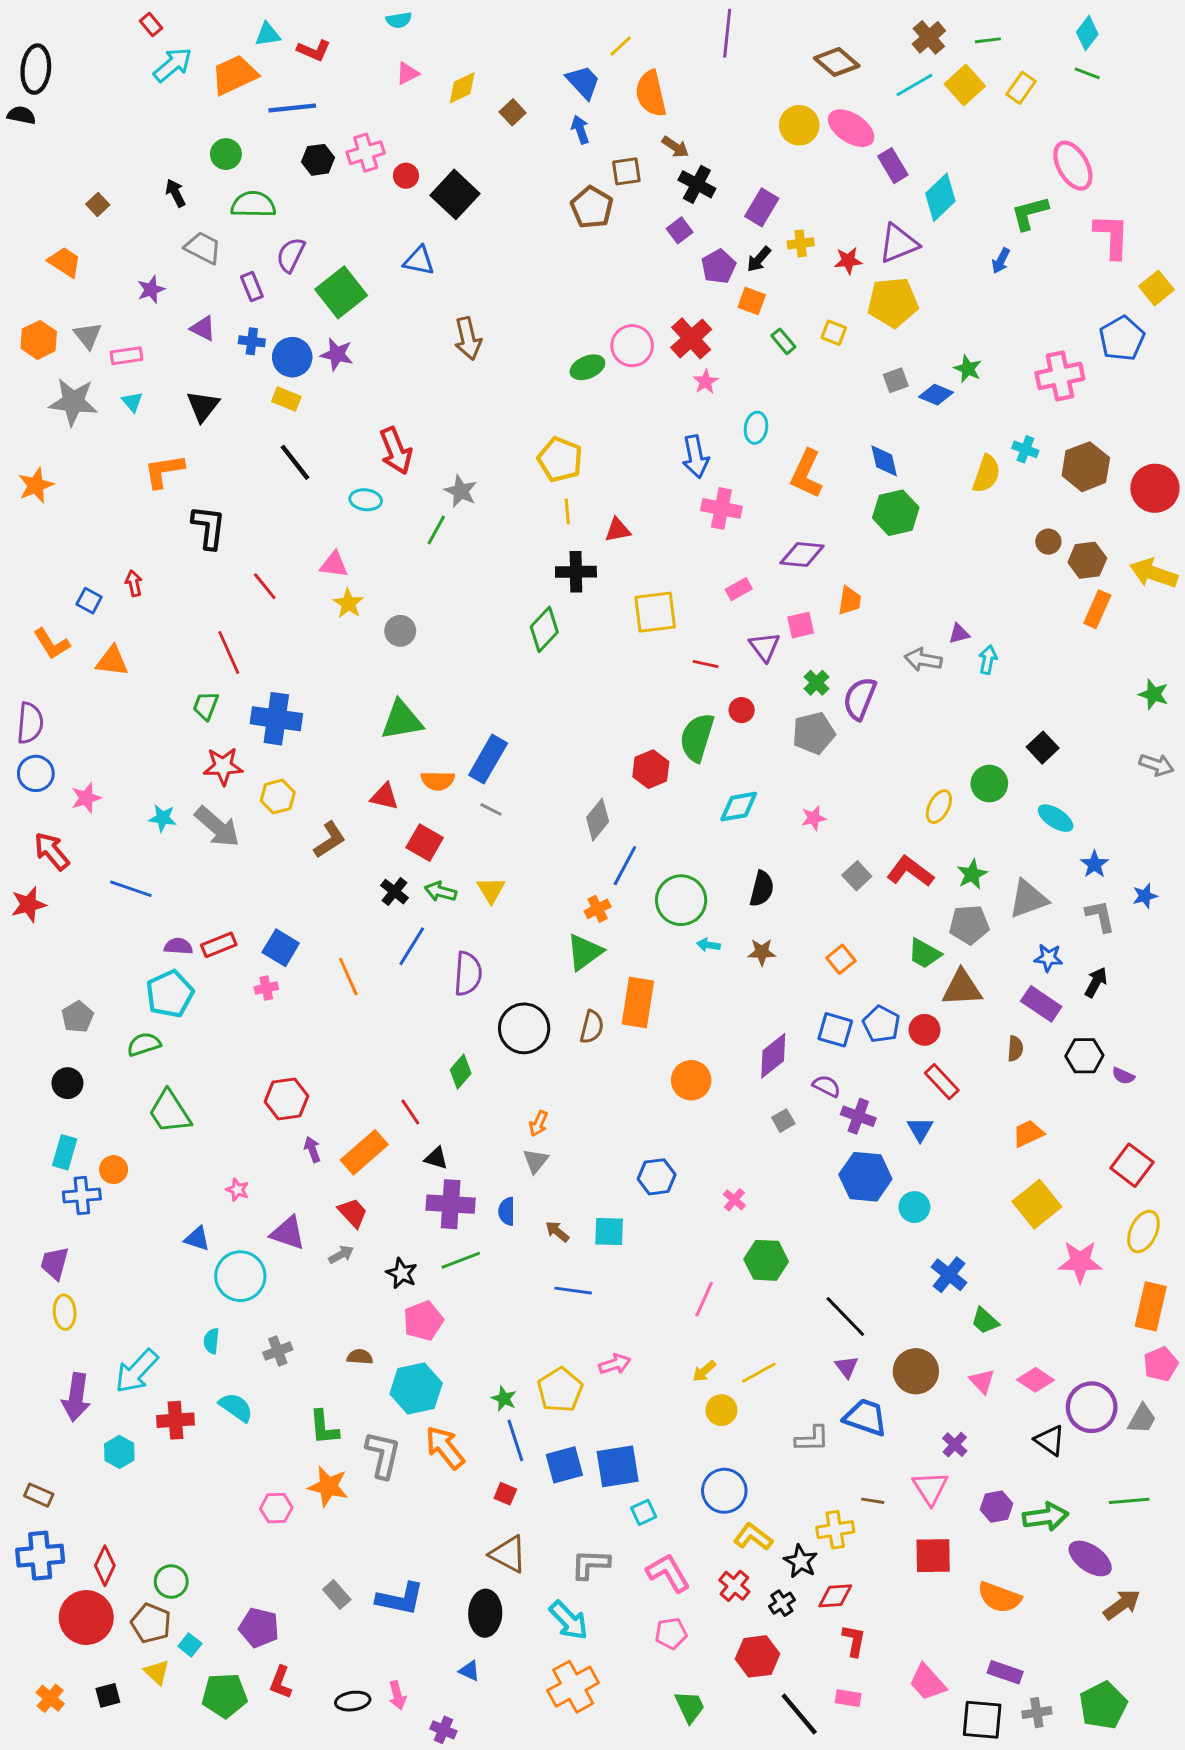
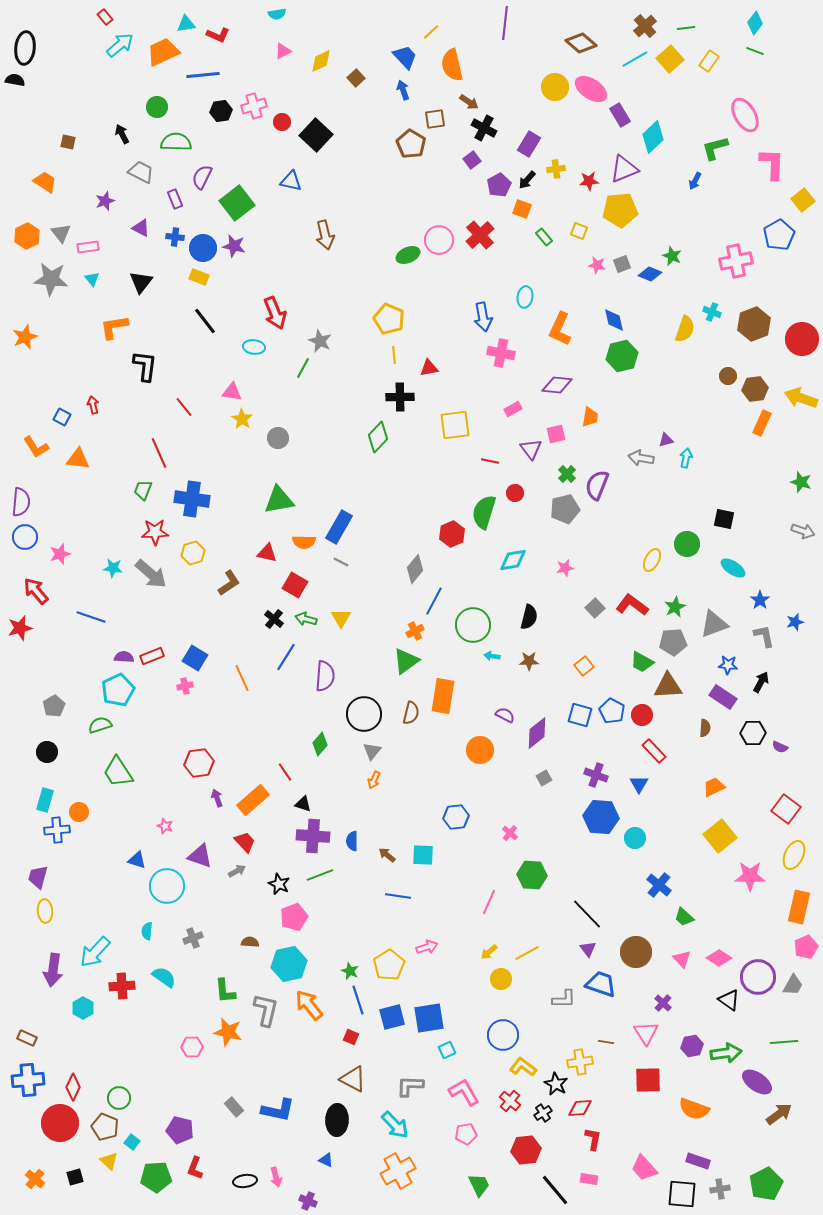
brown square: (98, 204) -> (68, 142), turned -35
pink star: (706, 382) -> (597, 265), moved, turned -30
black square: (1043, 748) -> (724, 519), turned -35
purple semicircle: (827, 1086) -> (505, 715), moved
gray triangle: (536, 1161) -> (372, 751), moved

